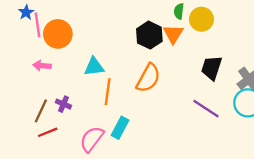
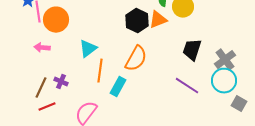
orange triangle: (173, 34) -> (158, 20), turned 36
cyan triangle: (94, 67) -> (88, 49), turned -30
cyan rectangle: (120, 128) -> (118, 87), moved

